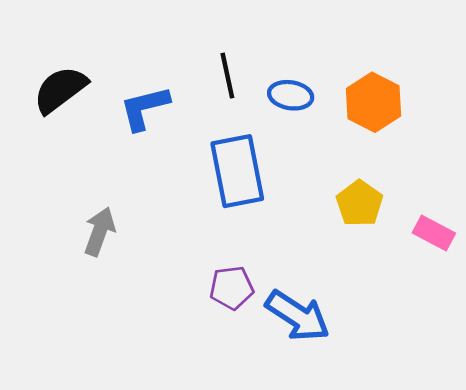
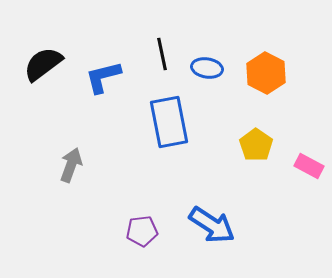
purple pentagon: (232, 288) -> (142, 231), moved

